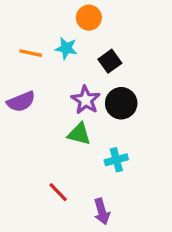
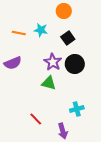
orange circle: (89, 18) -> (64, 11), moved
cyan cross: (116, 160) -> (77, 109), moved

